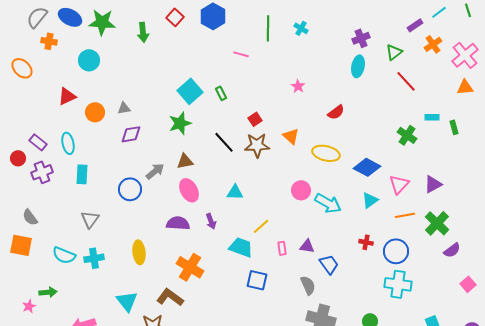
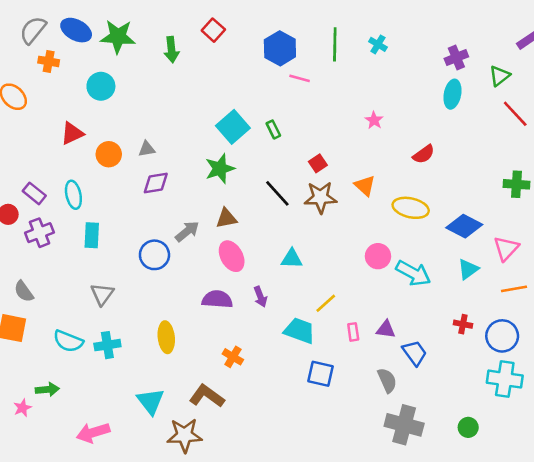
blue hexagon: (213, 16) -> (280, 48), moved
green cross: (407, 135) -> (517, 184), turned -30
orange cross: (190, 267) -> (233, 357), size x0.6

